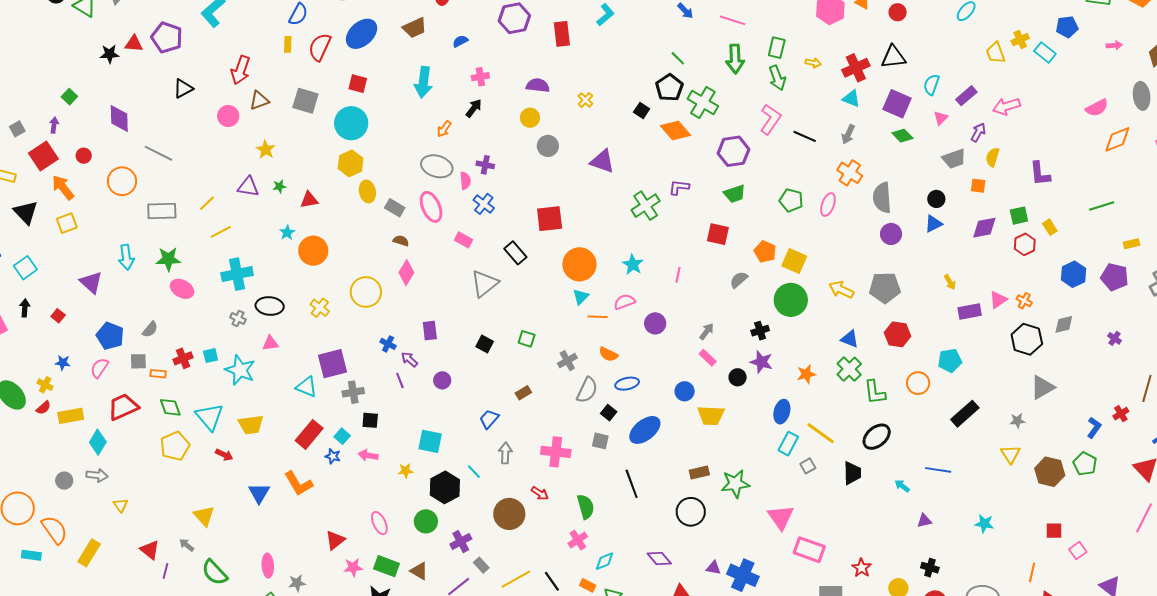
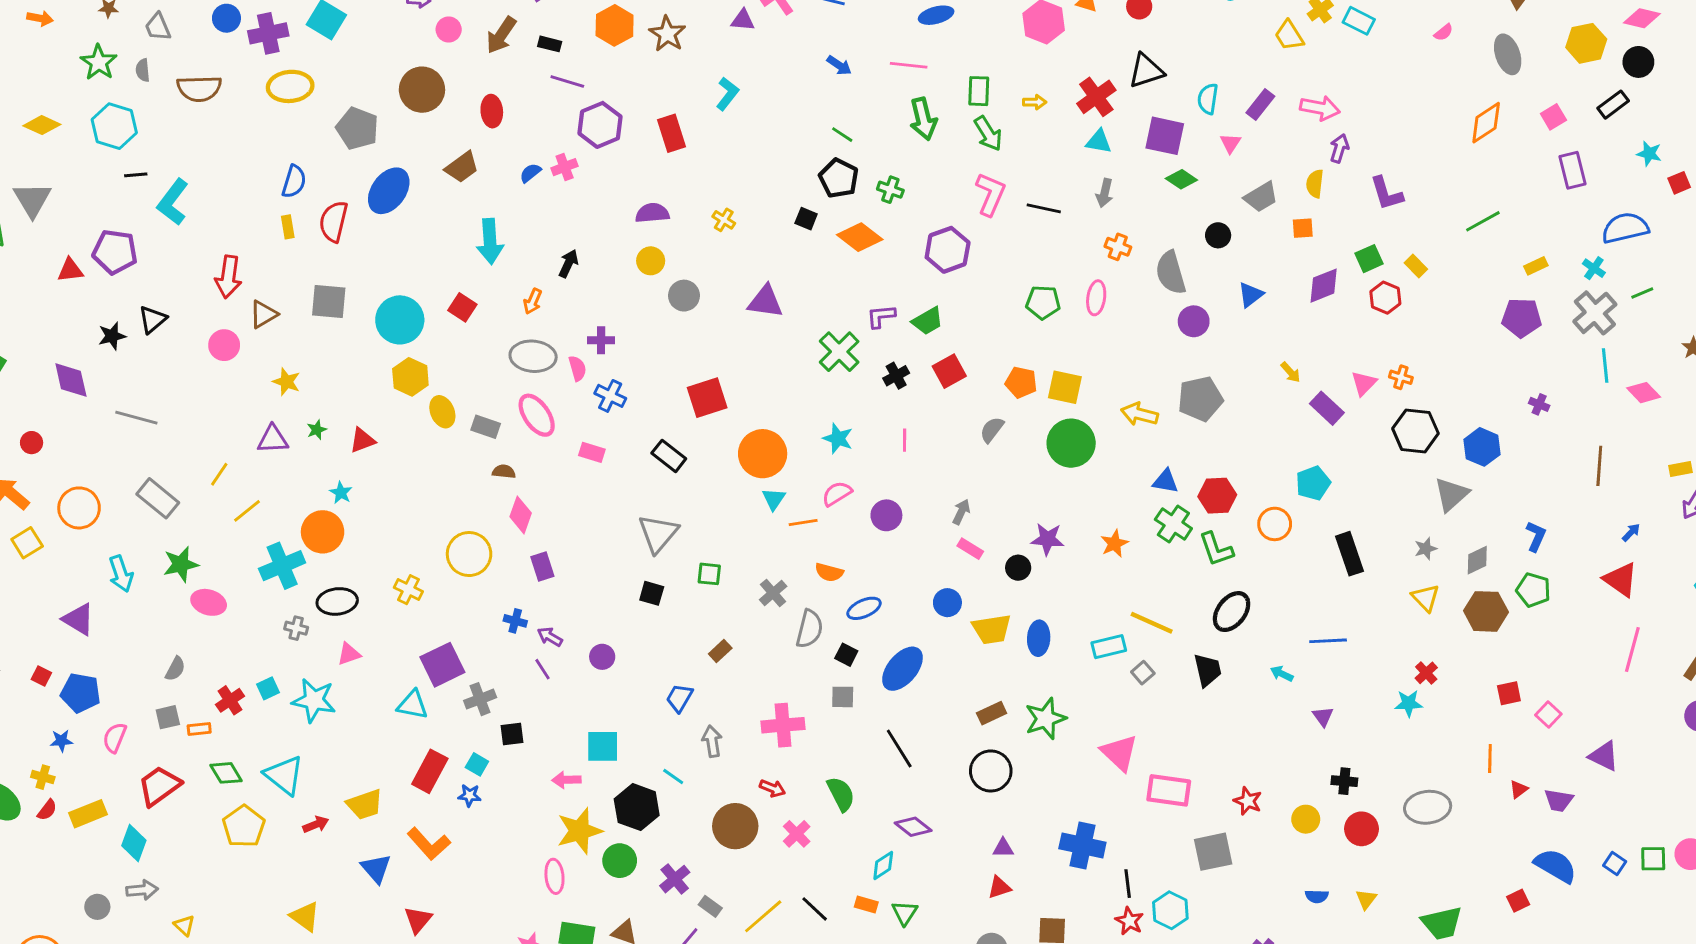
black star: (110, 54) -> (112, 336), moved
pink cross: (480, 77) -> (565, 167), moved
red square: (358, 84) -> (462, 307), moved, turned 30
green cross: (703, 102) -> (890, 190), size x0.6
pink arrow: (1006, 106) -> (1320, 108), turned -140
pink semicircle: (1097, 108) -> (1444, 32), moved, size x0.6
purple arrow: (978, 132) -> (1339, 148), moved
orange cross: (850, 173) -> (1118, 247), size x0.7
orange circle: (122, 181) -> (79, 508), moved
green trapezoid: (735, 194) -> (928, 321), moved
black circle: (936, 199) -> (1218, 235), moved
gray rectangle: (162, 211) -> (158, 498), turned 52
red square: (718, 234) -> (949, 371), turned -30
orange circle: (313, 251) -> (323, 532), moved
blue hexagon: (1074, 274) -> (1482, 447), moved
gray triangle: (485, 284) -> (658, 533), moved
purple rectangle: (970, 312) -> (1327, 408), turned 65
gray diamond: (1064, 324) -> (1477, 560), moved
purple rectangle: (430, 331) -> (542, 567), moved
black cross: (760, 331) -> (896, 376), moved
red hexagon: (898, 334) -> (1217, 496), moved
blue pentagon: (110, 336) -> (80, 693), moved
blue ellipse: (782, 412) -> (1039, 638), moved
black rectangle: (965, 414) -> (1349, 554), turned -56
red cross: (1121, 414) -> (1426, 673), moved
yellow trapezoid: (251, 425) -> (365, 804), moved
cyan rectangle: (788, 444) -> (1109, 647), turned 60
red arrow: (224, 455) -> (316, 824), turned -36
pink arrow: (368, 455) -> (566, 780), moved
yellow star: (406, 471) -> (579, 831), moved, size x2.0
purple triangle: (924, 521) -> (1323, 716), turned -42
pink ellipse: (379, 523) -> (554, 876), turned 30
red triangle: (335, 540) -> (418, 920), moved
pink cross: (578, 540) -> (797, 834), moved
purple diamond: (659, 558) -> (913, 827), moved
purple triangle: (713, 568) -> (1003, 848), moved

